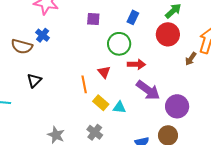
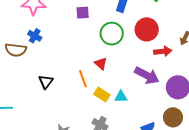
red circle: (168, 34) -> (147, 29), moved
red arrow: (136, 64) -> (163, 51), moved
black triangle: (34, 80) -> (46, 82), moved

